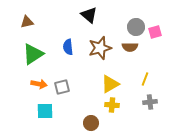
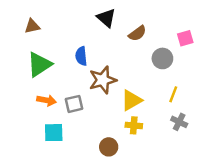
gray circle: (136, 27) -> (162, 58), moved
brown semicircle: (130, 47) -> (137, 33), moved, turned -35
brown star: (100, 48) -> (103, 80), moved
gray cross: (150, 102) -> (179, 122), turned 32

